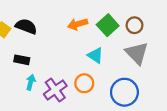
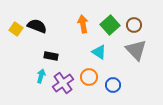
orange arrow: (78, 24) -> (83, 24), turned 96
black rectangle: (22, 60) -> (51, 56), moved
blue circle: (124, 92) -> (113, 85), moved, size x0.6

